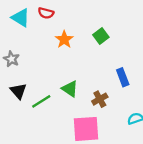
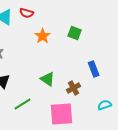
green square: (101, 36) -> (75, 33), turned -32
green line: (41, 101) -> (23, 104), moved

